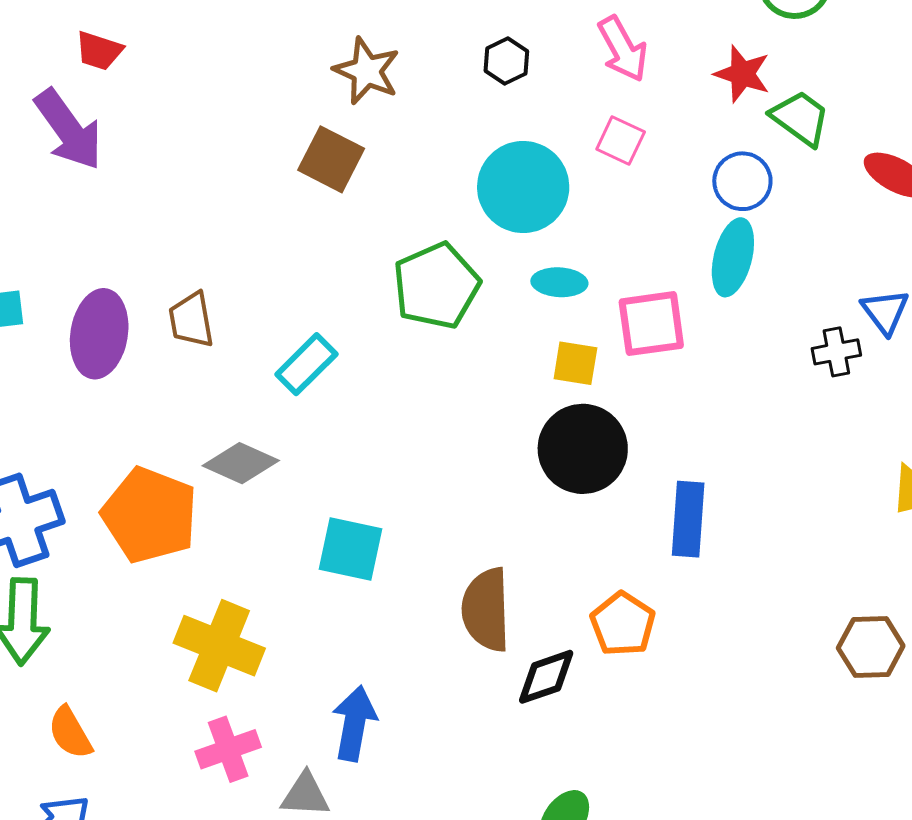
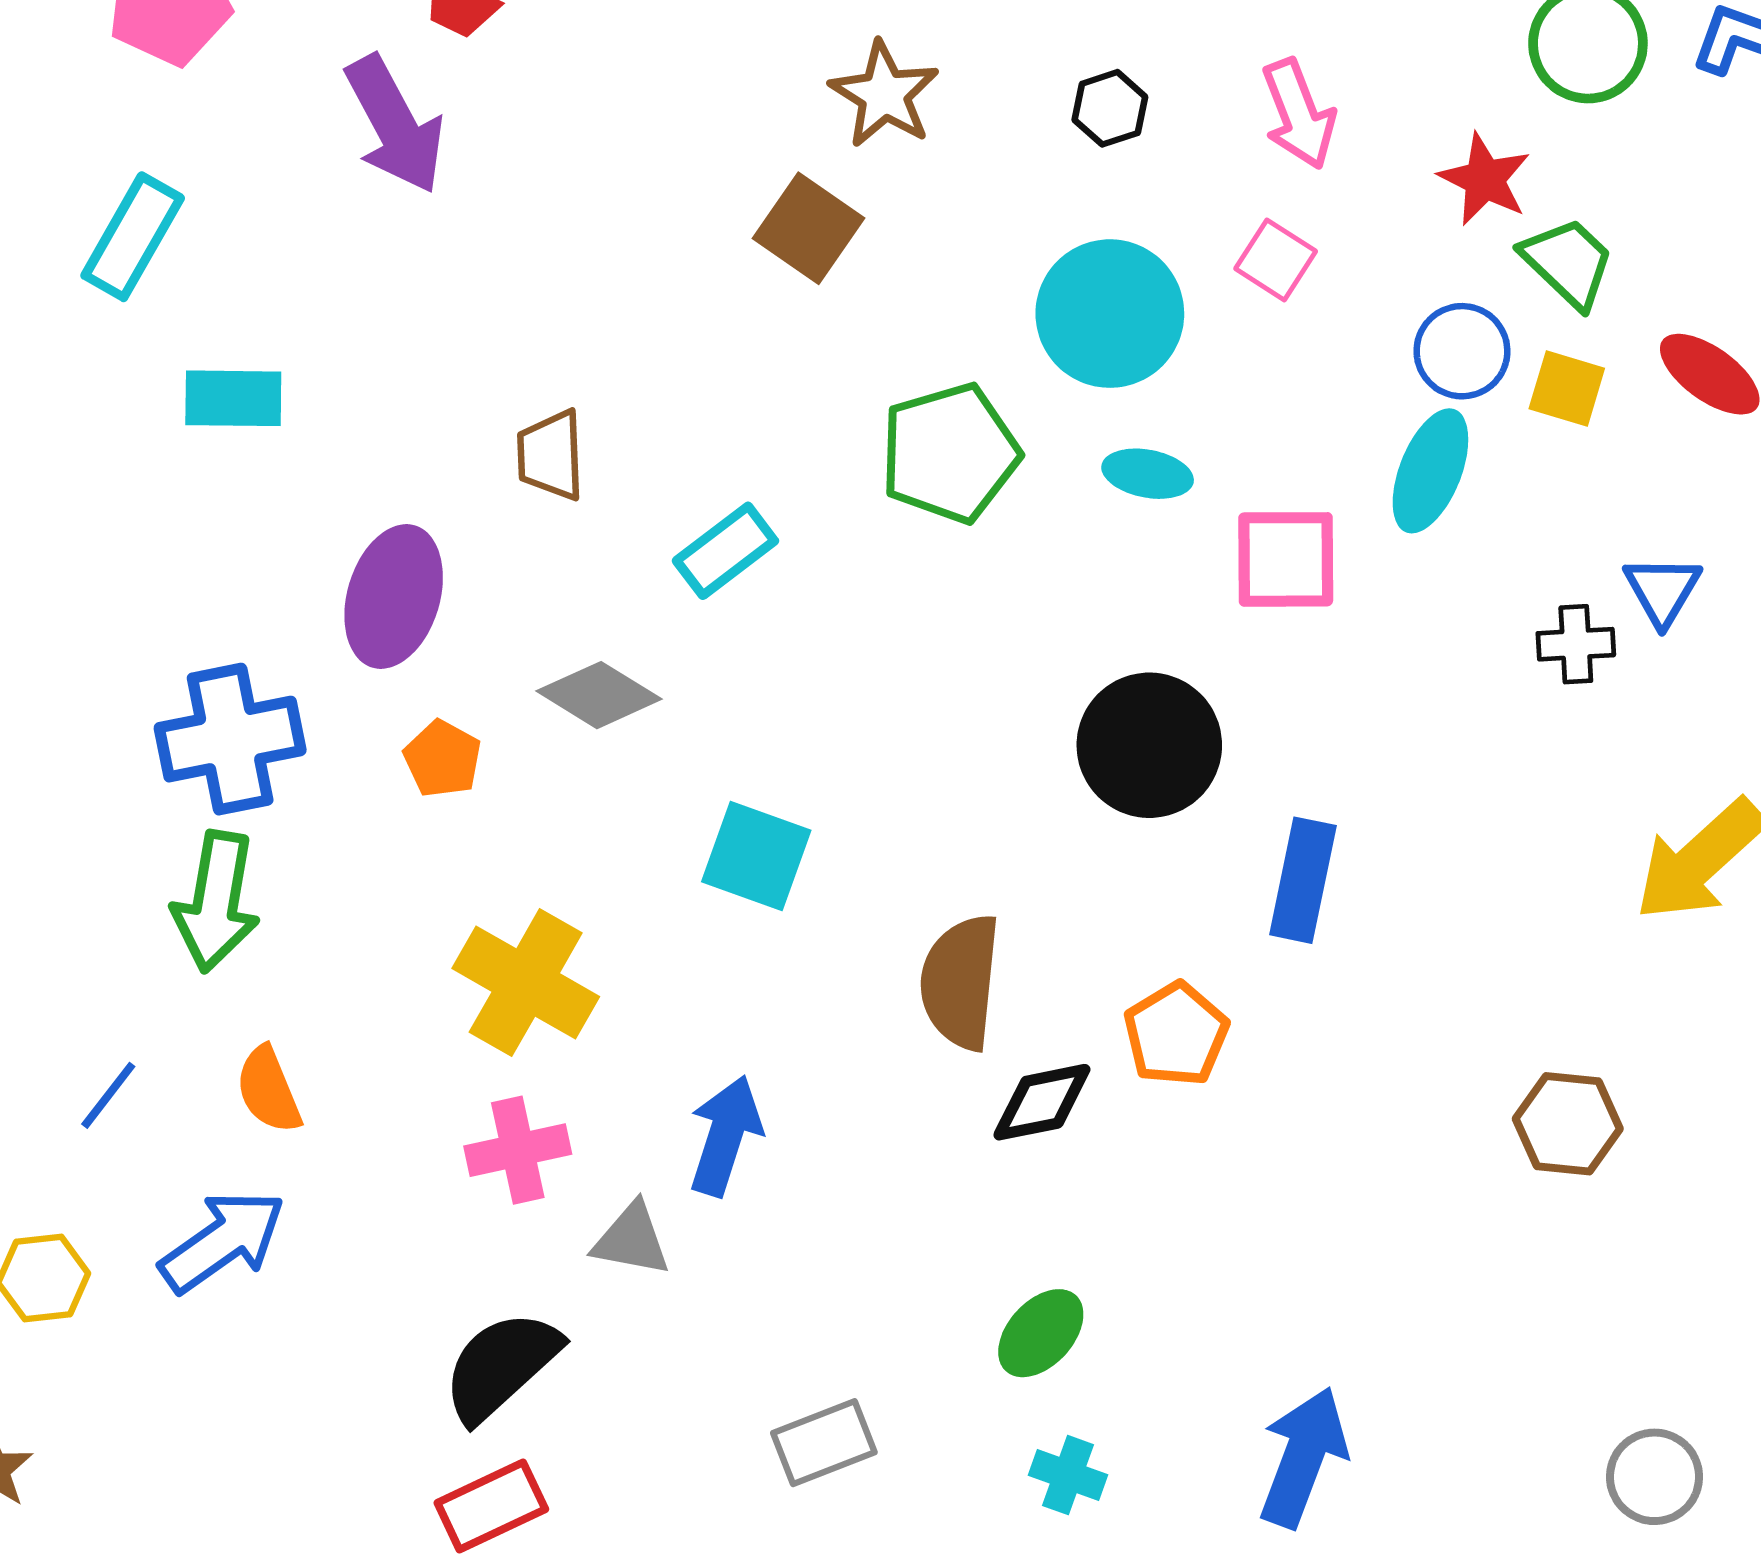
purple ellipse: (99, 334) -> (394, 597), moved
yellow square: (575, 363) -> (1567, 388), moved
orange pentagon: (150, 515) -> (443, 759), size x0.5

